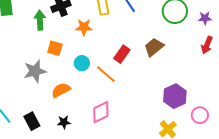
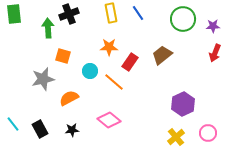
orange star: (84, 27) -> (109, 47), moved
pink diamond: (101, 112) -> (109, 120), turned 65
pink circle: (200, 115) -> (208, 133), moved

